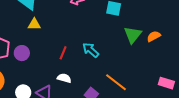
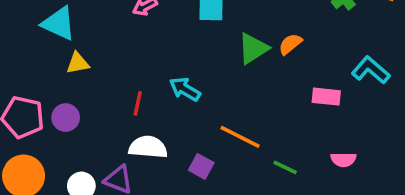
green triangle: (133, 35) -> (253, 48), turned 30
white semicircle: (64, 78) -> (148, 147), size x1.5
pink rectangle: (166, 83) -> (326, 97), moved

